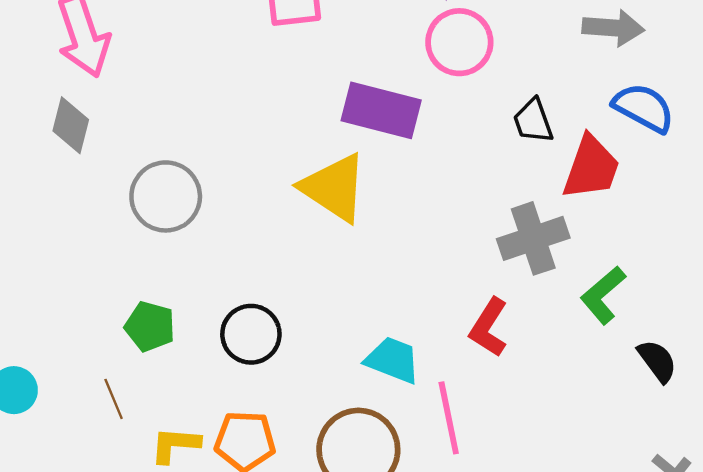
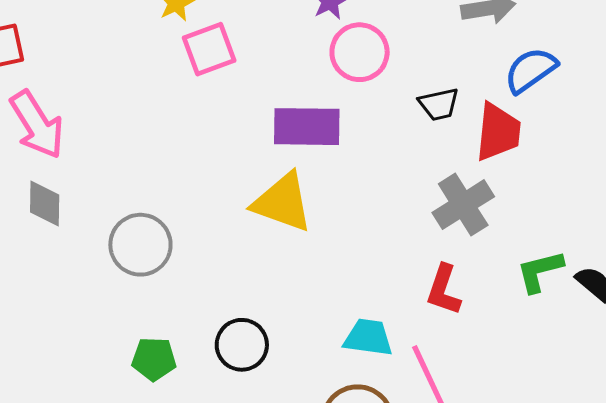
blue semicircle: (644, 108) -> (531, 70), turned -50
black trapezoid: (533, 121) -> (439, 104), turned -69
green L-shape: (603, 295) -> (540, 271), moved, turned 40

